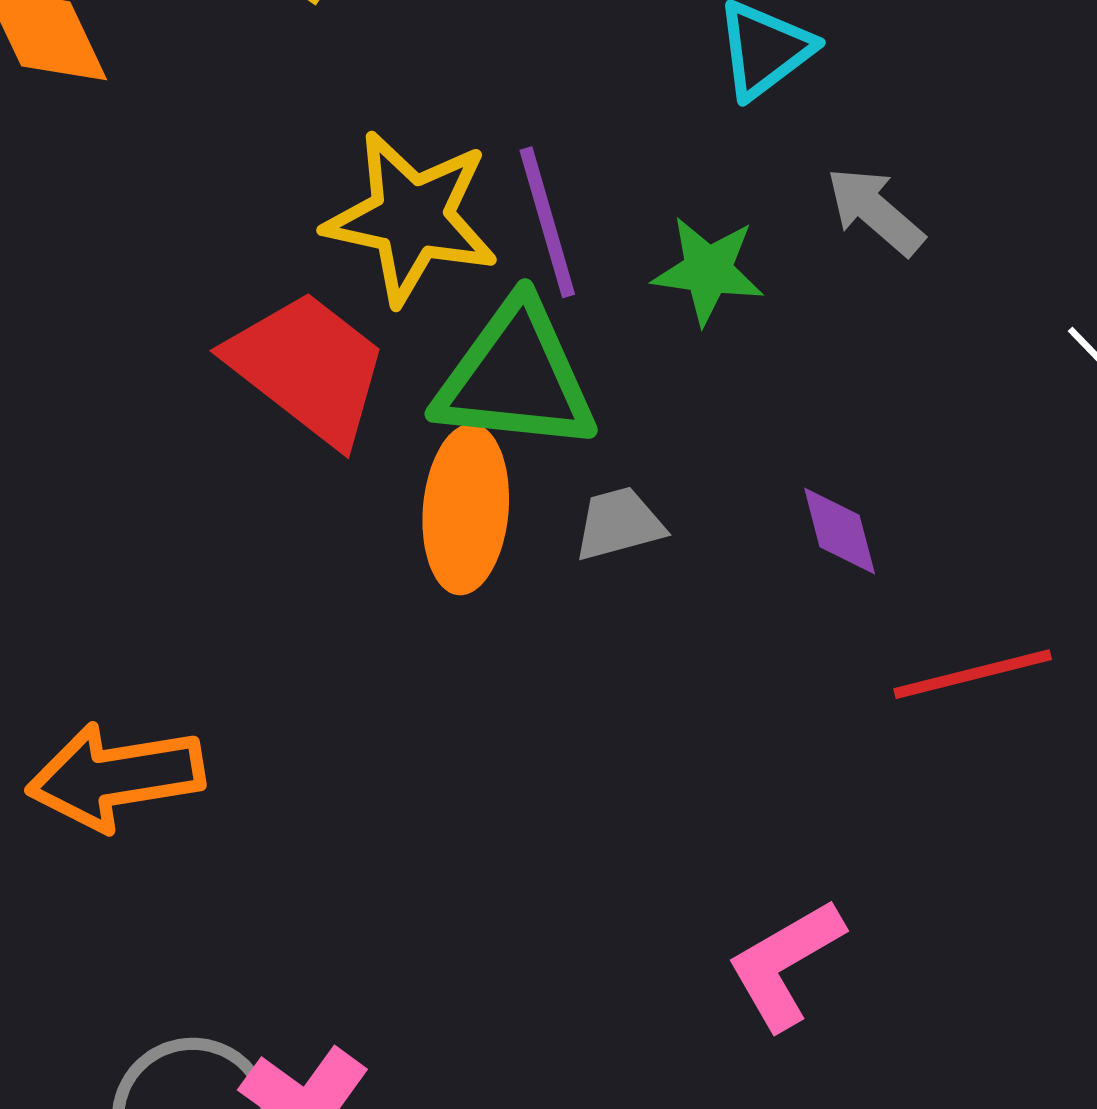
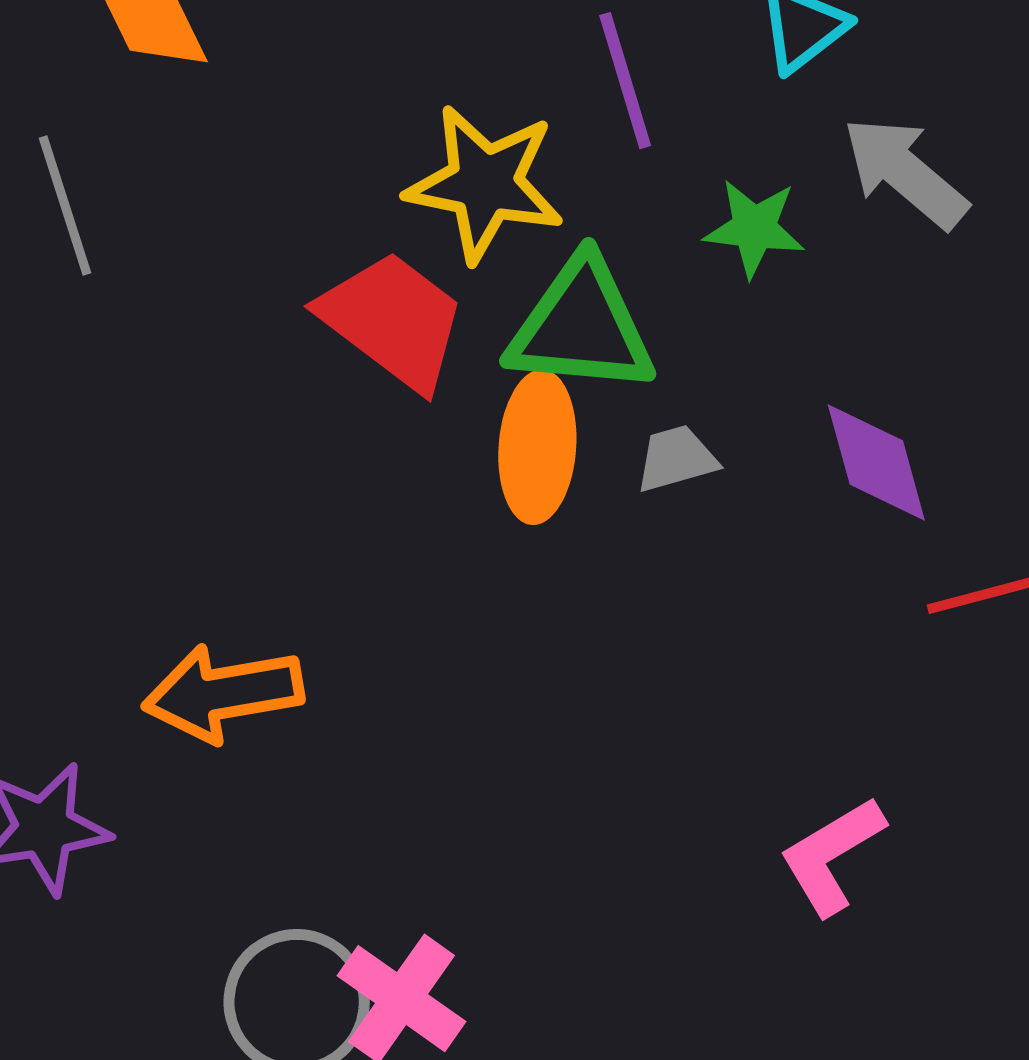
gray arrow: (875, 211) -> (905, 172), size x1.4
purple line: (547, 222) -> (625, 81), moved
purple diamond: (840, 531) -> (876, 463), size x1.5

